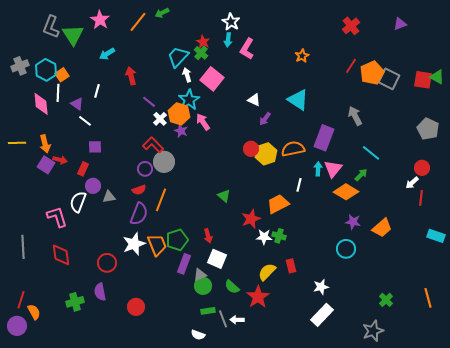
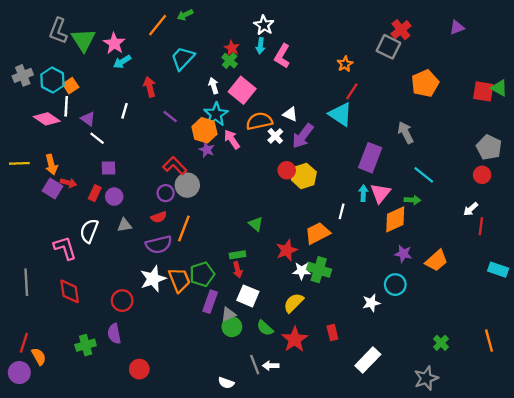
pink star: (100, 20) -> (114, 43), moved
cyan trapezoid: (178, 57) -> (183, 58), moved
red line: (351, 66) -> (352, 91), moved
gray square: (389, 79) -> (388, 47), moved
white line: (97, 91) -> (124, 111), moved
pink diamond: (41, 104) -> (47, 119), turned -50
white cross: (160, 119) -> (275, 136), moved
purple arrow: (265, 119) -> (303, 136), size x1.6
orange semicircle: (293, 149) -> (259, 121), moved
red circle: (422, 168) -> (482, 175), moved
green arrow: (361, 175) -> (412, 200), turned 48
purple circle: (93, 186) -> (114, 197), moved
orange diamond: (346, 192) -> (395, 219), turned -55
purple semicircle: (139, 214) -> (159, 245), turned 55
green cross: (279, 236) -> (319, 270), size x1.5
red rectangle: (291, 266) -> (332, 333), moved
yellow semicircle: (267, 272) -> (294, 303), moved
white star: (321, 287) -> (371, 303), moved
red circle: (136, 307) -> (139, 369), moved
green rectangle: (208, 311) -> (238, 255), moved

